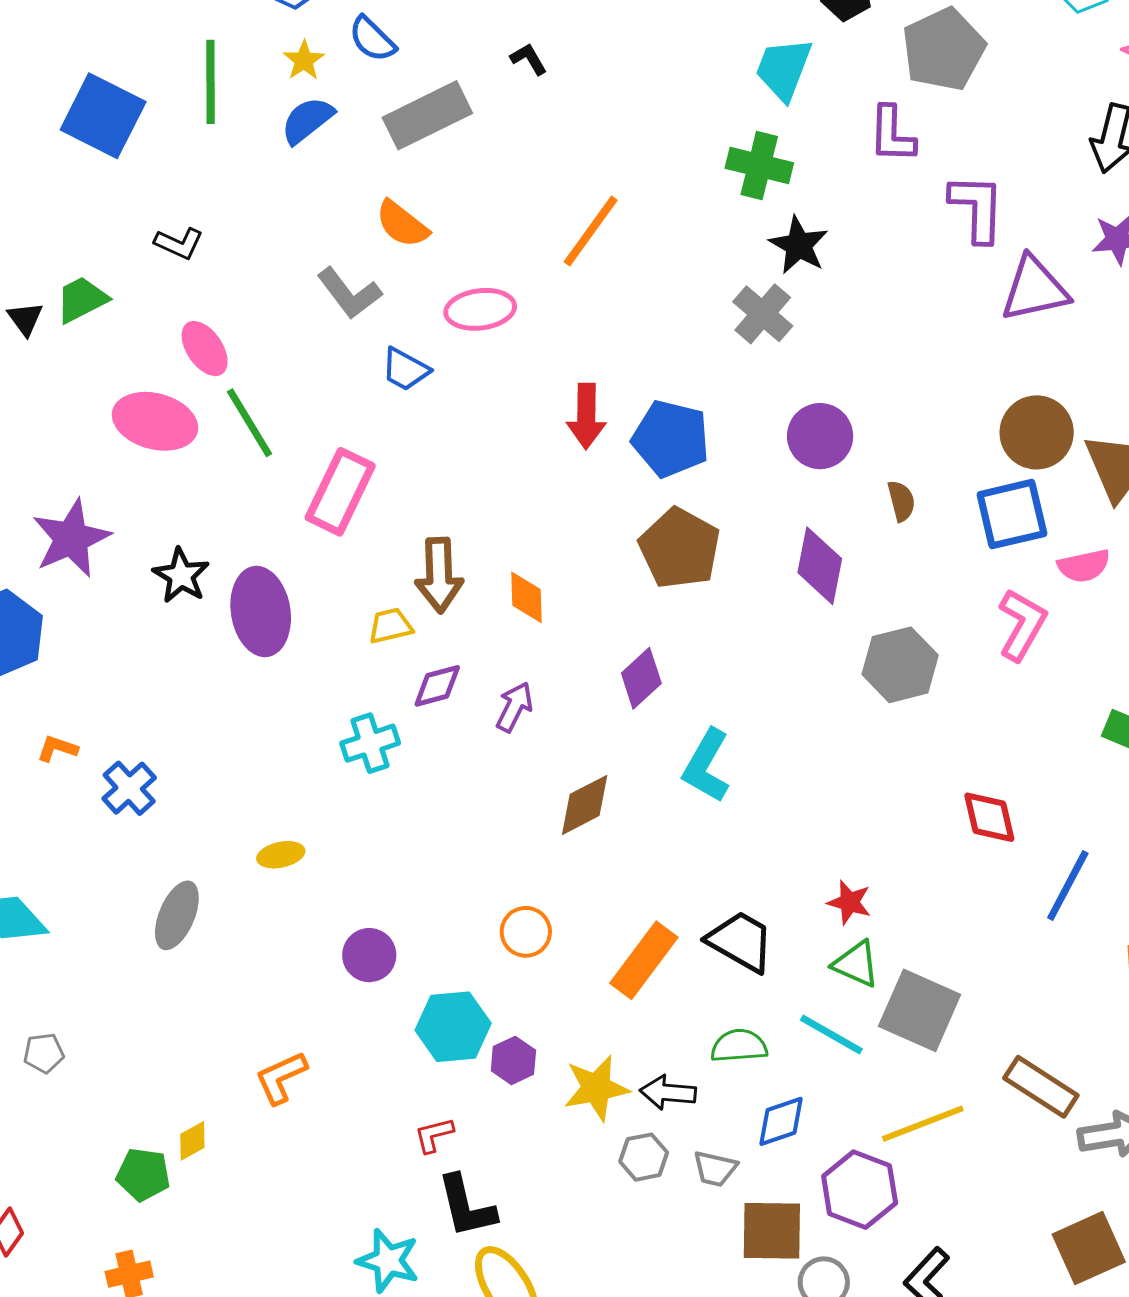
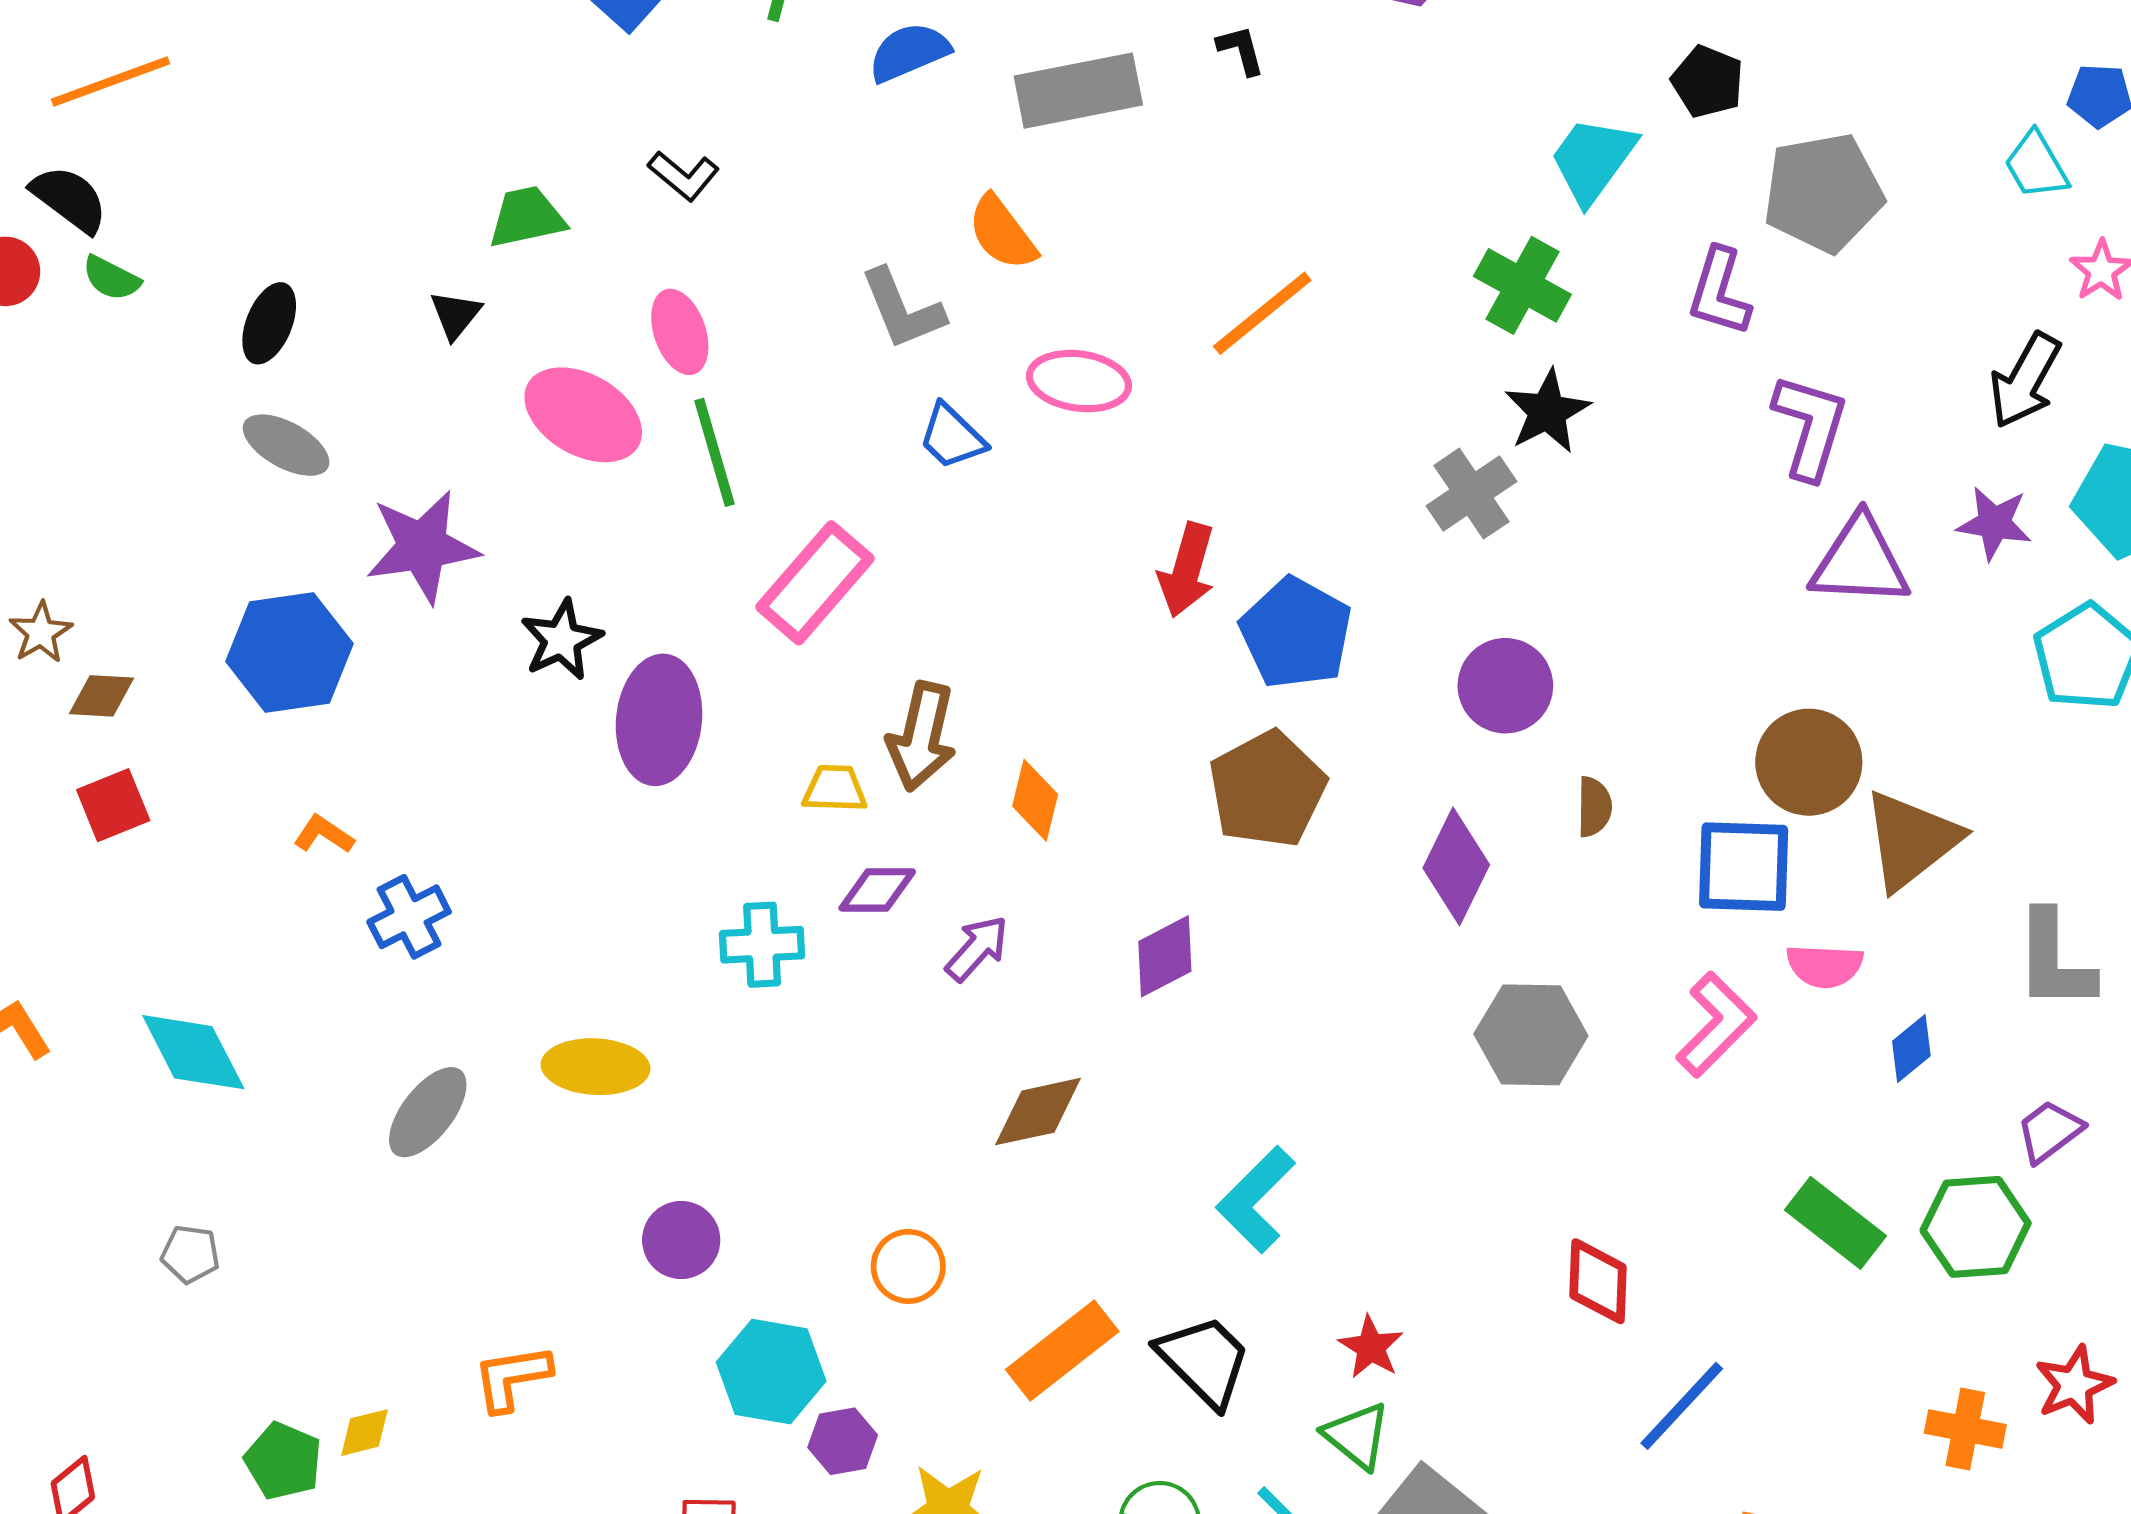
black triangle: (25, 319) -> (455, 315), moved
cyan L-shape: (706, 766) -> (1256, 1199), moved
yellow ellipse: (281, 855) -> (596, 1067), size x1.5

